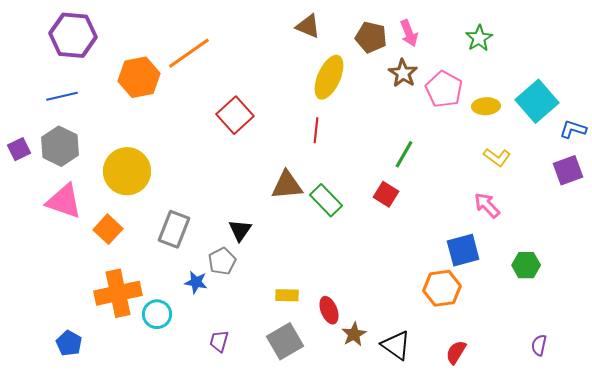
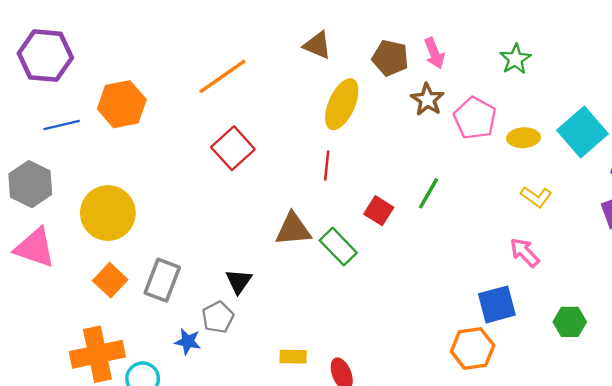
orange line: (189, 53) -> (222, 76), moved
blue line: (62, 96) -> (62, 125), moved
red square: (386, 194) -> (379, 211), moved
orange square: (108, 229) -> (110, 280), moved

